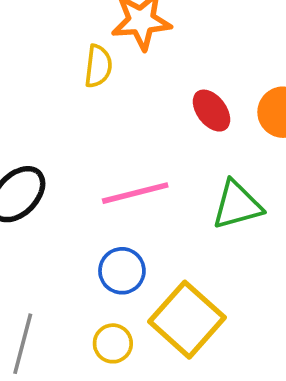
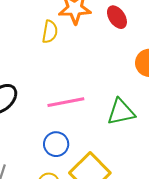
red ellipse: (212, 111) -> (117, 17), moved

